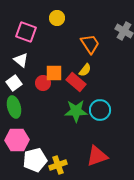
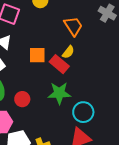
red circle: (43, 83) -> (22, 99), moved
cyan circle: (100, 110) -> (83, 112), moved

